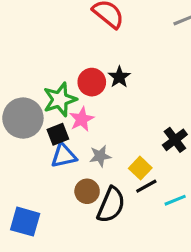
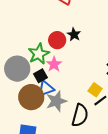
gray star: (100, 156) -> (56, 101), moved, size x1.5
brown circle: (87, 191) -> (31, 97), moved, size x1.6

